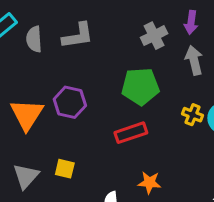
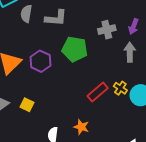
green pentagon: (140, 86) -> (75, 49), moved
red rectangle: (131, 133) -> (98, 92), moved, turned -35

